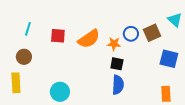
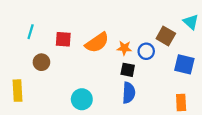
brown square: (152, 33) -> (166, 36), turned -36
blue circle: (131, 34) -> (146, 51), moved
brown circle: (24, 57) -> (41, 62), moved
cyan circle: (60, 92) -> (82, 99), moved

